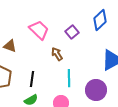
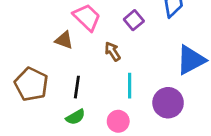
brown triangle: (10, 46) -> (64, 40), moved

